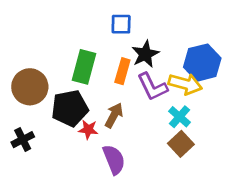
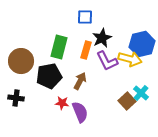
cyan cross: (179, 117) -> (141, 93), moved
red star: (88, 130) -> (62, 103), moved
black cross: (23, 140) -> (16, 98), turned 35

